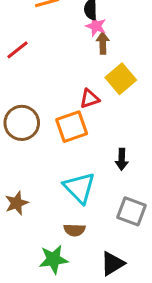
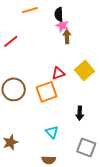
yellow square: (121, 79) -> (84, 70), moved
cyan triangle: (79, 188) -> (52, 132), size x0.6

